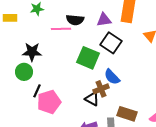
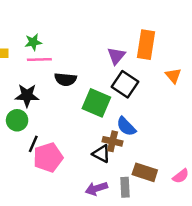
black semicircle: (75, 20) -> (65, 79), moved
purple triangle: (104, 20) -> (116, 56), turned -42
pink line: (61, 29) -> (39, 60), moved
brown cross: (101, 89) -> (113, 141), turned 35

